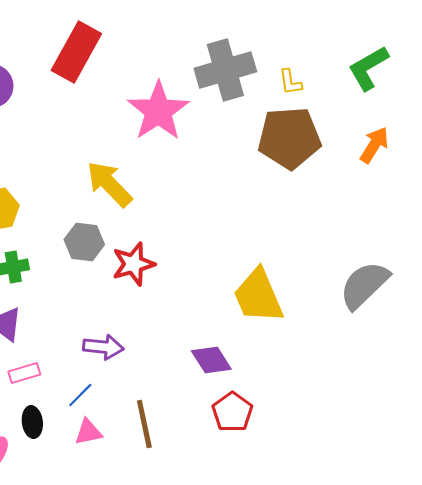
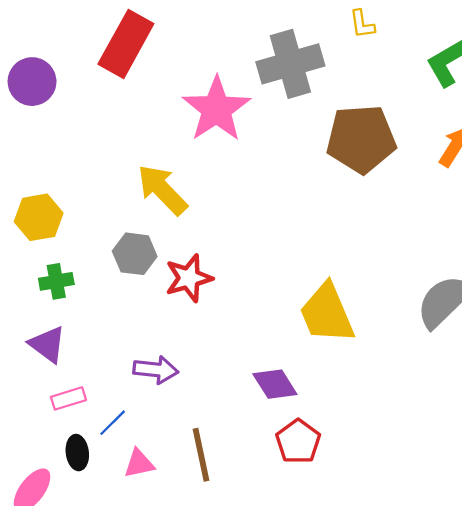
yellow L-shape: (290, 82) -> (362, 24), moved
blue line: (80, 395) -> (113, 423), moved

